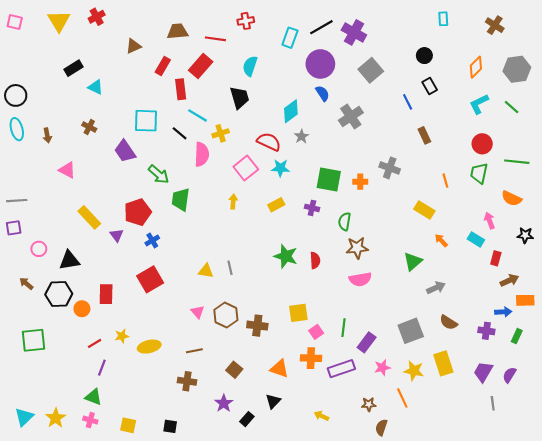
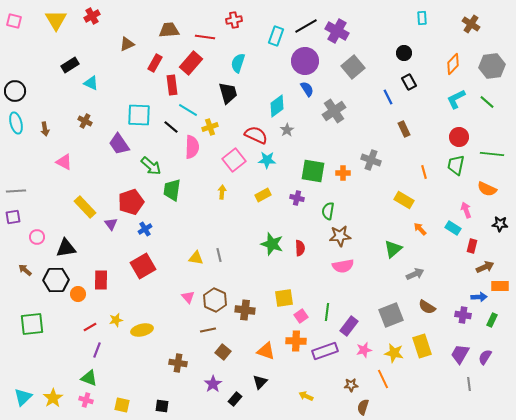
brown line: (194, 351) -> (208, 330), moved

